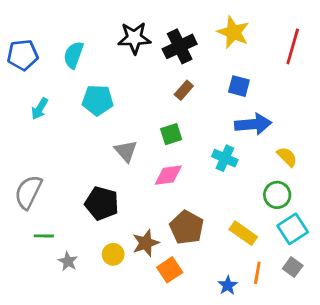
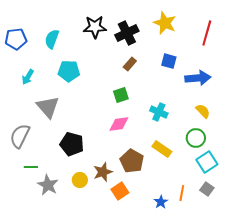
blue arrow: (253, 124) -> (198, 78), moved
gray triangle: (126, 151) -> (48, 107), moved, size x1.4
yellow rectangle: (243, 233) -> (162, 149), moved
gray star: (68, 261) -> (48, 185), size x1.5

